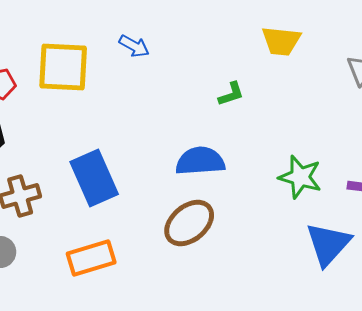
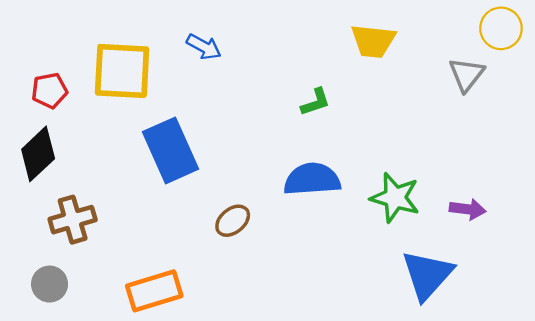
blue semicircle: (200, 161) -> (312, 179), moved
blue rectangle: (94, 178) -> (170, 150), moved
brown ellipse: (189, 223) -> (233, 221), moved, size x0.6

